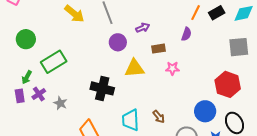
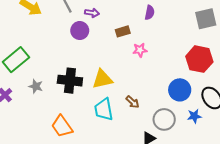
purple arrow: (143, 28) -> (92, 13), moved, turned 40
yellow triangle: (134, 68) -> (102, 79), moved
gray star: (60, 103) -> (36, 86), moved

